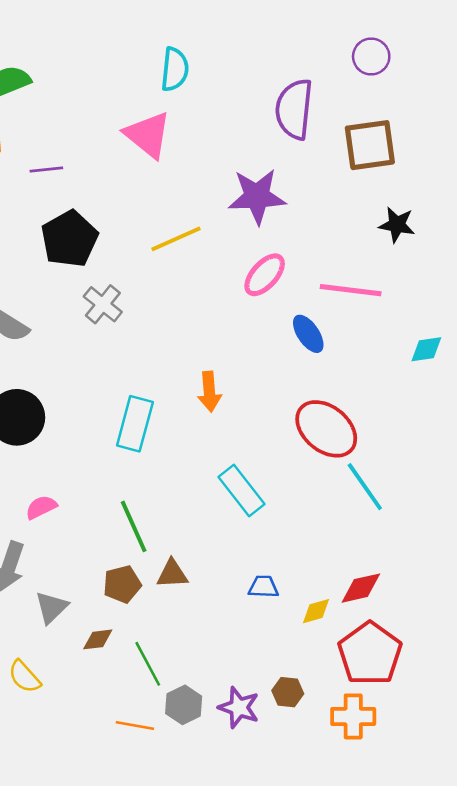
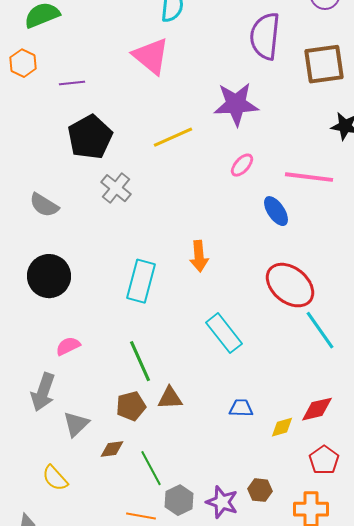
pink ellipse: (265, 275) -> (242, 165), size x0.7
red pentagon: (370, 654) -> (324, 460), size x0.6

